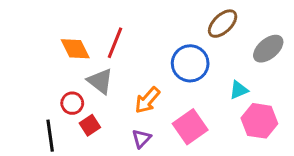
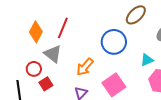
orange diamond: (75, 49) -> (36, 32), turned 55

